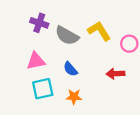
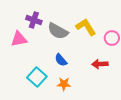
pink triangle: (36, 61) -> (19, 39), moved
cyan square: (43, 89) -> (37, 77), turned -36

